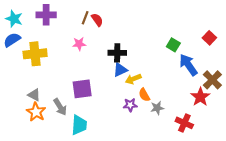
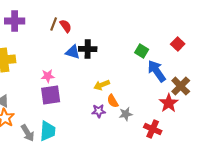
pink star: (79, 44) -> (48, 76), moved
black cross: (117, 53) -> (88, 49), moved
blue triangle: (120, 70) -> (73, 52), moved, turned 42
gray arrow: (60, 107) -> (28, 133), moved

